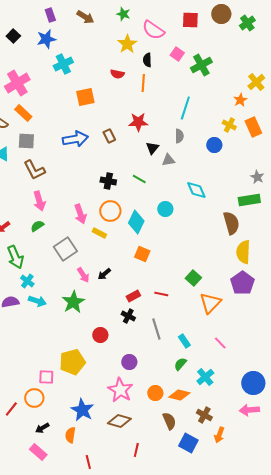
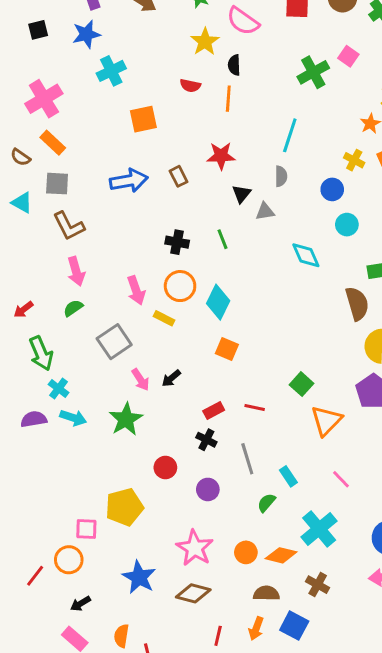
black square: (13, 36) -> (38, 30), turned 32
pink square: (177, 54) -> (348, 56), moved
green line: (139, 179) -> (222, 239), turned 40
cyan circle: (165, 209) -> (347, 225), moved
purple circle: (129, 362) -> (208, 489), moved
green semicircle: (180, 364) -> (266, 503), moved
cyan cross: (205, 377) -> (319, 529), size x1.4
brown semicircle: (169, 421) -> (266, 593), turned -66
orange semicircle: (70, 435) -> (121, 636), moved
orange arrow: (219, 435) -> (256, 629), moved

